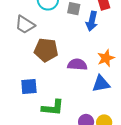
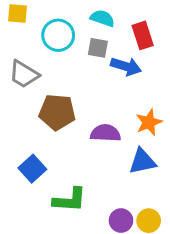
blue arrow: (92, 21) -> (126, 66), turned -84
blue square: (29, 87) -> (32, 169), turned -36

